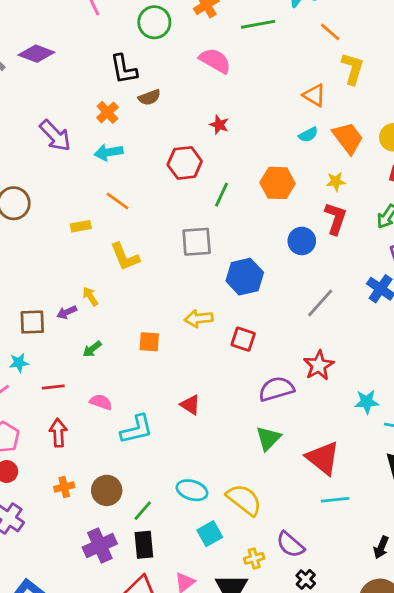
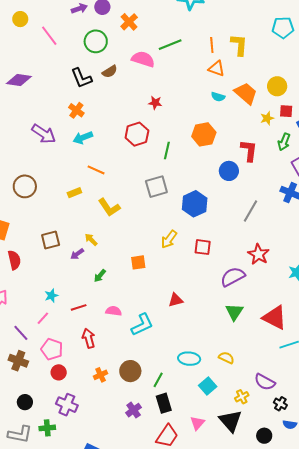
green line: (258, 24) -> (170, 45), moved
orange line: (330, 32) -> (212, 45), moved, turned 56
brown semicircle: (149, 97) -> (110, 72), moved
cyan semicircle: (308, 135) -> (218, 97), turned 56
yellow star: (336, 181) -> (267, 118), moved
yellow arrow: (199, 319) -> (169, 239), turned -36
brown square: (32, 322) -> (51, 240), moved
red triangle: (190, 405) -> (176, 300), turned -35
yellow semicircle: (244, 500) -> (226, 358), size x0.6
purple cross: (100, 546) -> (134, 410), size x0.7

